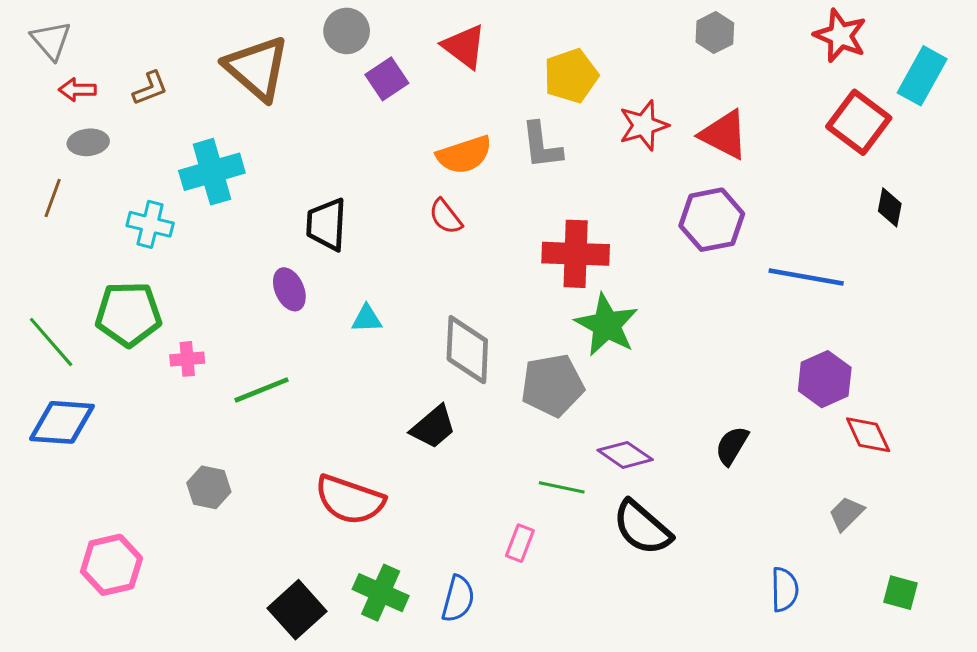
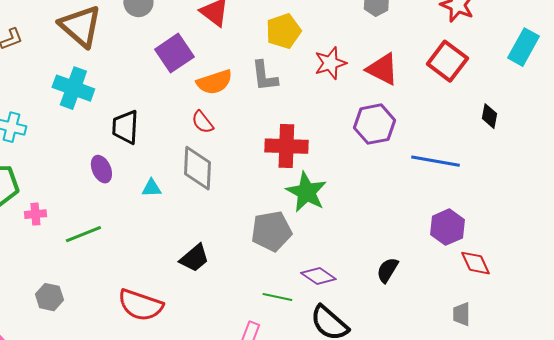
cyan rectangle: (922, 76) -> (523, 47), moved
purple square: (387, 79) -> (174, 53), moved, size x1.4
red square: (859, 122) -> (447, 61), moved
cyan cross: (212, 172) -> (73, 88), moved, turned 36
gray diamond: (467, 350) -> (197, 168), moved
gray trapezoid: (846, 514) -> (461, 314), turned -45

